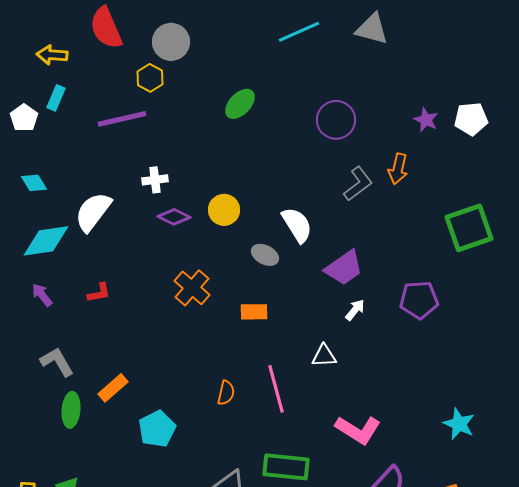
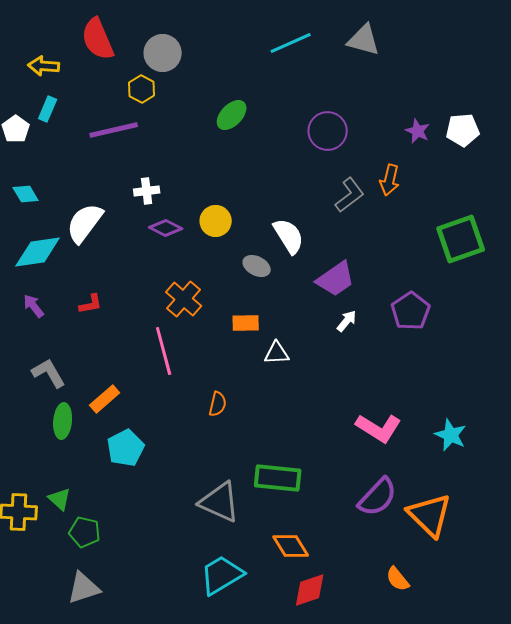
purple pentagon: (419, 300) -> (411, 311), turned -30
white triangle: (324, 356) -> (277, 353), moved
pink line: (276, 389) -> (164, 351), moved
cyan pentagon: (157, 429) -> (126, 448), moved
pink L-shape: (358, 430) -> (379, 428), moved

